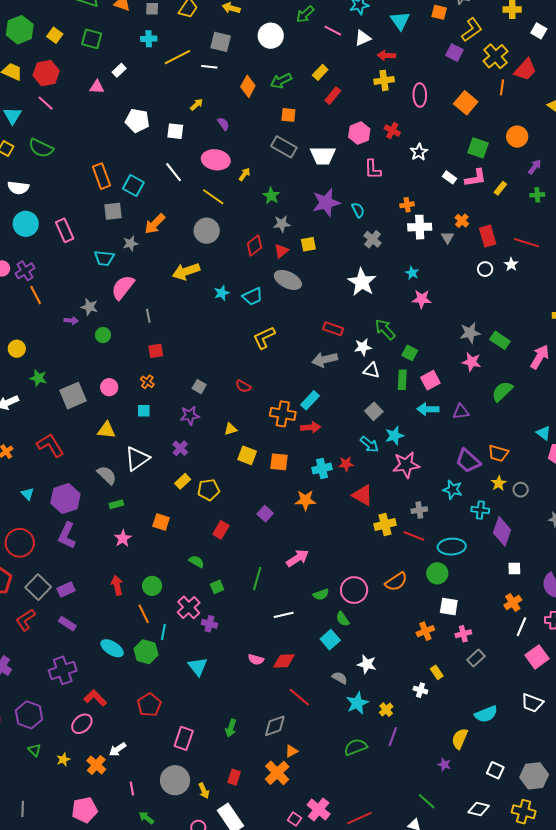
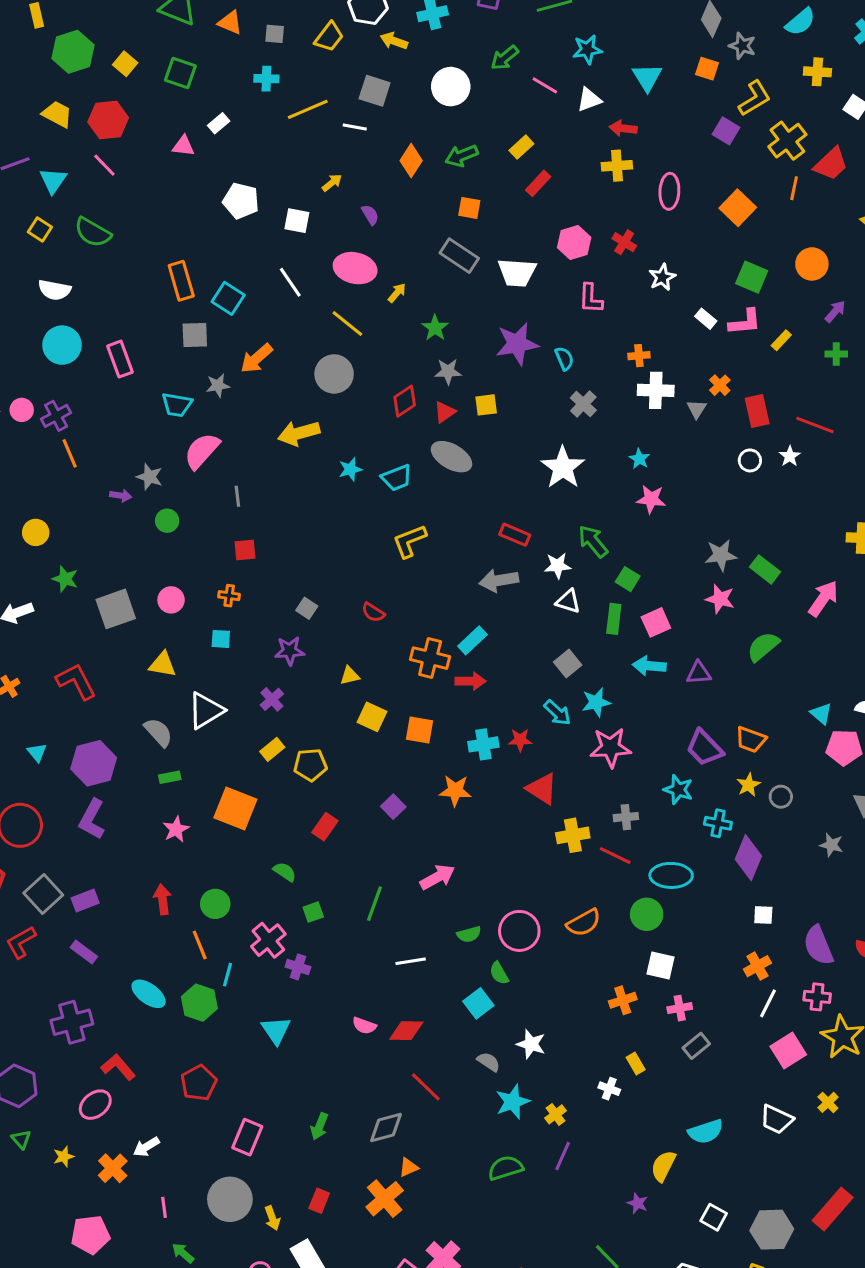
orange cross: (147, 382) -> (229, 596), turned -32
orange square: (161, 522) -> (235, 809), size x1.6

